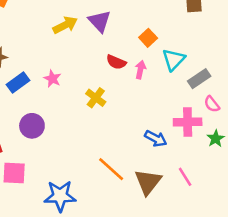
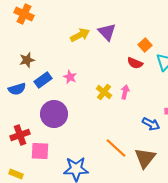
red semicircle: (116, 62) -> (135, 63), moved
pink arrow: (140, 70) -> (125, 92), moved
purple circle: (32, 126) -> (54, 114), size x1.4

